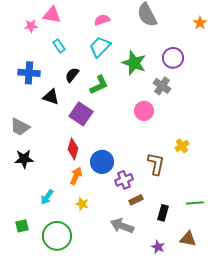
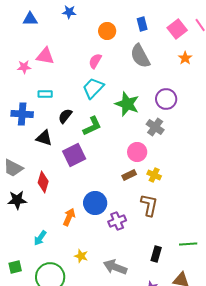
pink semicircle: (102, 20) -> (95, 61), turned -42
orange star: (200, 23) -> (185, 58), moved
cyan rectangle: (59, 46) -> (45, 94), moved, turned -56
purple square: (81, 114) -> (74, 155), turned 30
yellow cross: (182, 146) -> (154, 175), moved, turned -32
red diamond: (73, 149) -> (43, 182), moved
brown rectangle: (136, 200) -> (129, 175), moved
yellow star: (82, 204) -> (81, 256), moved

